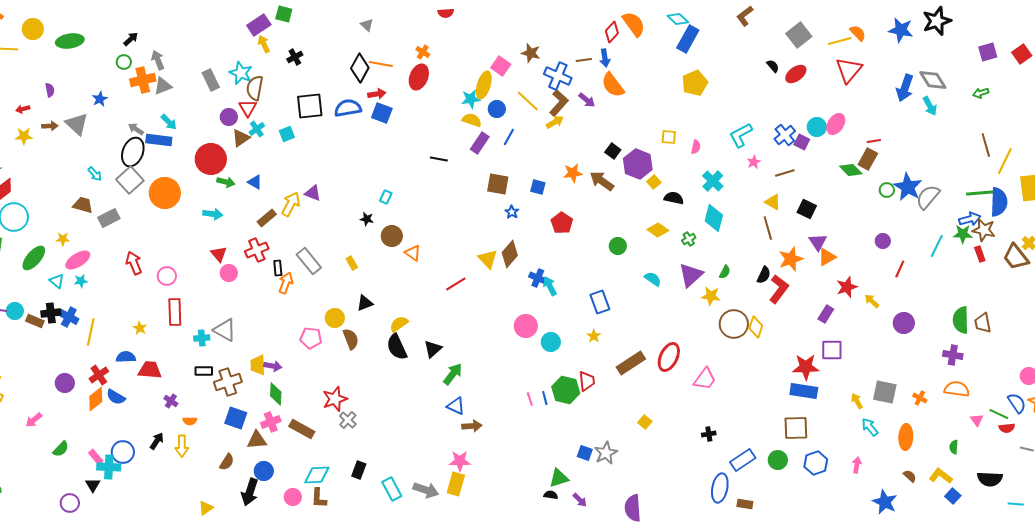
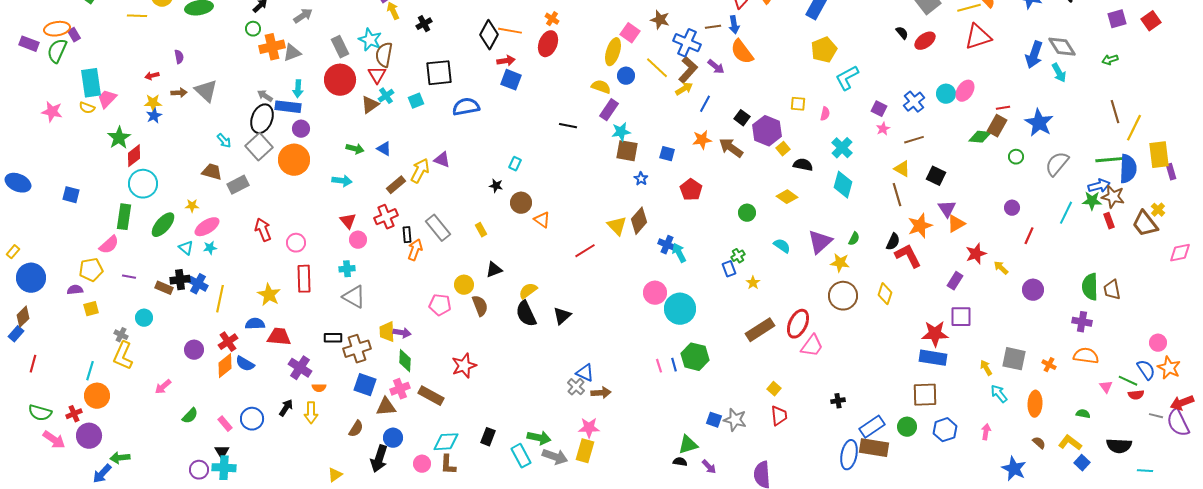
gray arrow: (158, 60) -> (303, 16), moved, turned 78
red triangle: (849, 70) -> (978, 37), turned 32
blue star: (100, 99) -> (154, 116), moved
cyan star: (471, 99) -> (621, 132), moved
blue semicircle: (348, 108) -> (466, 107), moved
purple circle: (229, 117) -> (301, 129), moved
cyan arrow: (169, 122) -> (298, 89), turned 48
cyan L-shape: (741, 135) -> (847, 78), moved
blue line: (509, 137) -> (705, 104), moved
purple square: (802, 142) -> (879, 109), moved
red circle: (211, 159) -> (340, 80), moved
green diamond: (851, 170) -> (980, 137), turned -40
blue star: (908, 187) -> (1039, 123), moved
green cross: (689, 239) -> (738, 256), moved
red L-shape: (779, 289) -> (908, 256), turned -64
blue rectangle: (600, 302) -> (729, 269), size x0.7
cyan circle: (15, 311) -> (144, 318), moved
brown circle: (734, 324) -> (843, 296), moved
yellow star: (140, 328) -> (269, 295), size x1.6
yellow star: (594, 336) -> (753, 283), moved
cyan cross: (202, 338) -> (347, 269), moved
cyan circle: (551, 342) -> (680, 309), size x1.6
green arrow: (453, 374) -> (539, 438), moved, turned 65
pink trapezoid: (705, 379) -> (812, 346), moved
red trapezoid: (587, 381) -> (779, 416), moved
purple cross: (171, 401) -> (300, 368), size x1.6
gray cross: (348, 420) -> (576, 387), moved
green semicircle: (954, 447) -> (1083, 414), turned 96
gray star: (606, 453) -> (735, 420), turned -30
cyan cross: (109, 467) -> (224, 468), moved
brown rectangle: (745, 504) -> (874, 448), moved, size x1.8

